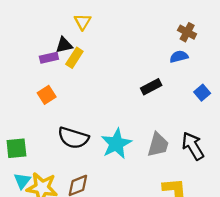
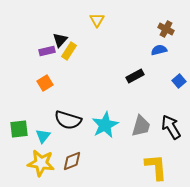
yellow triangle: (83, 22) -> (97, 20), moved
black triangle: (64, 45) -> (60, 40), turned -35
cyan triangle: (22, 181) -> (43, 136), moved

